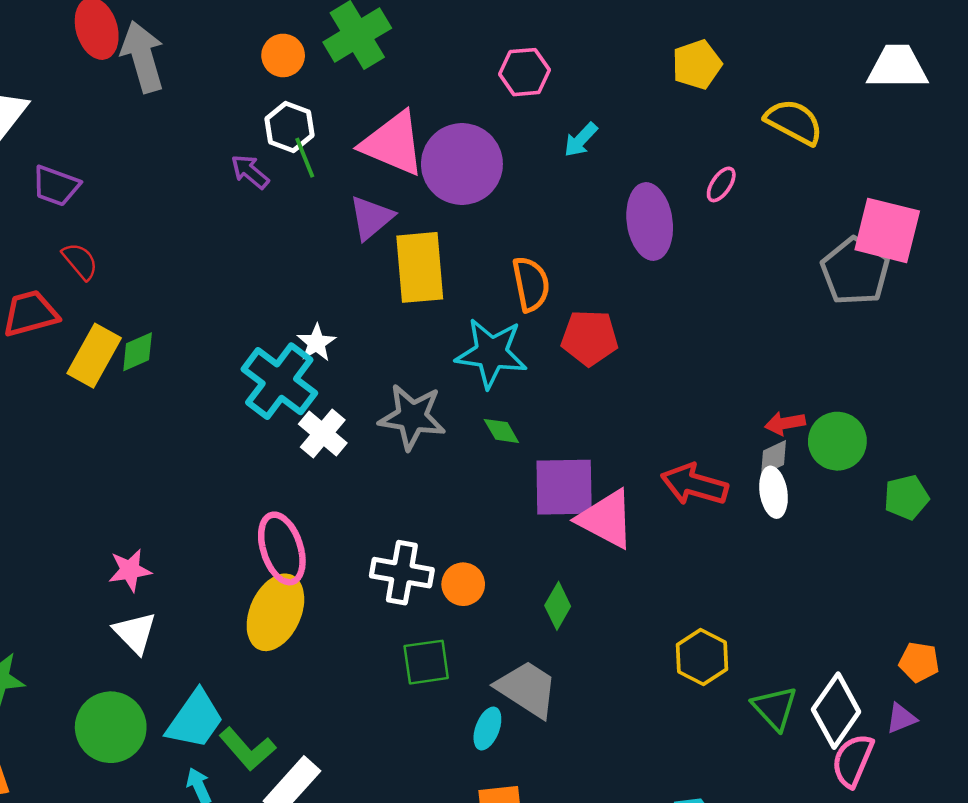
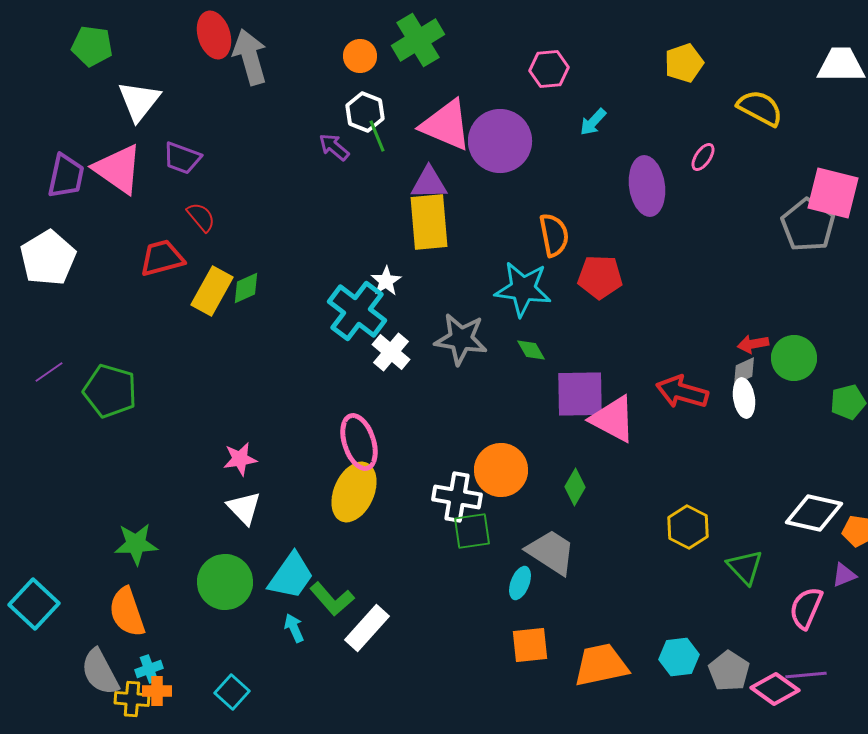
purple triangle: (371, 218) -> (429, 183), turned 39
yellow rectangle: (420, 267) -> (429, 222), moved
white cross: (402, 573) -> (457, 497), moved
orange circle: (463, 584) -> (501, 470), size x1.6
white diamond: (836, 711) -> (814, 513), moved, turned 68

